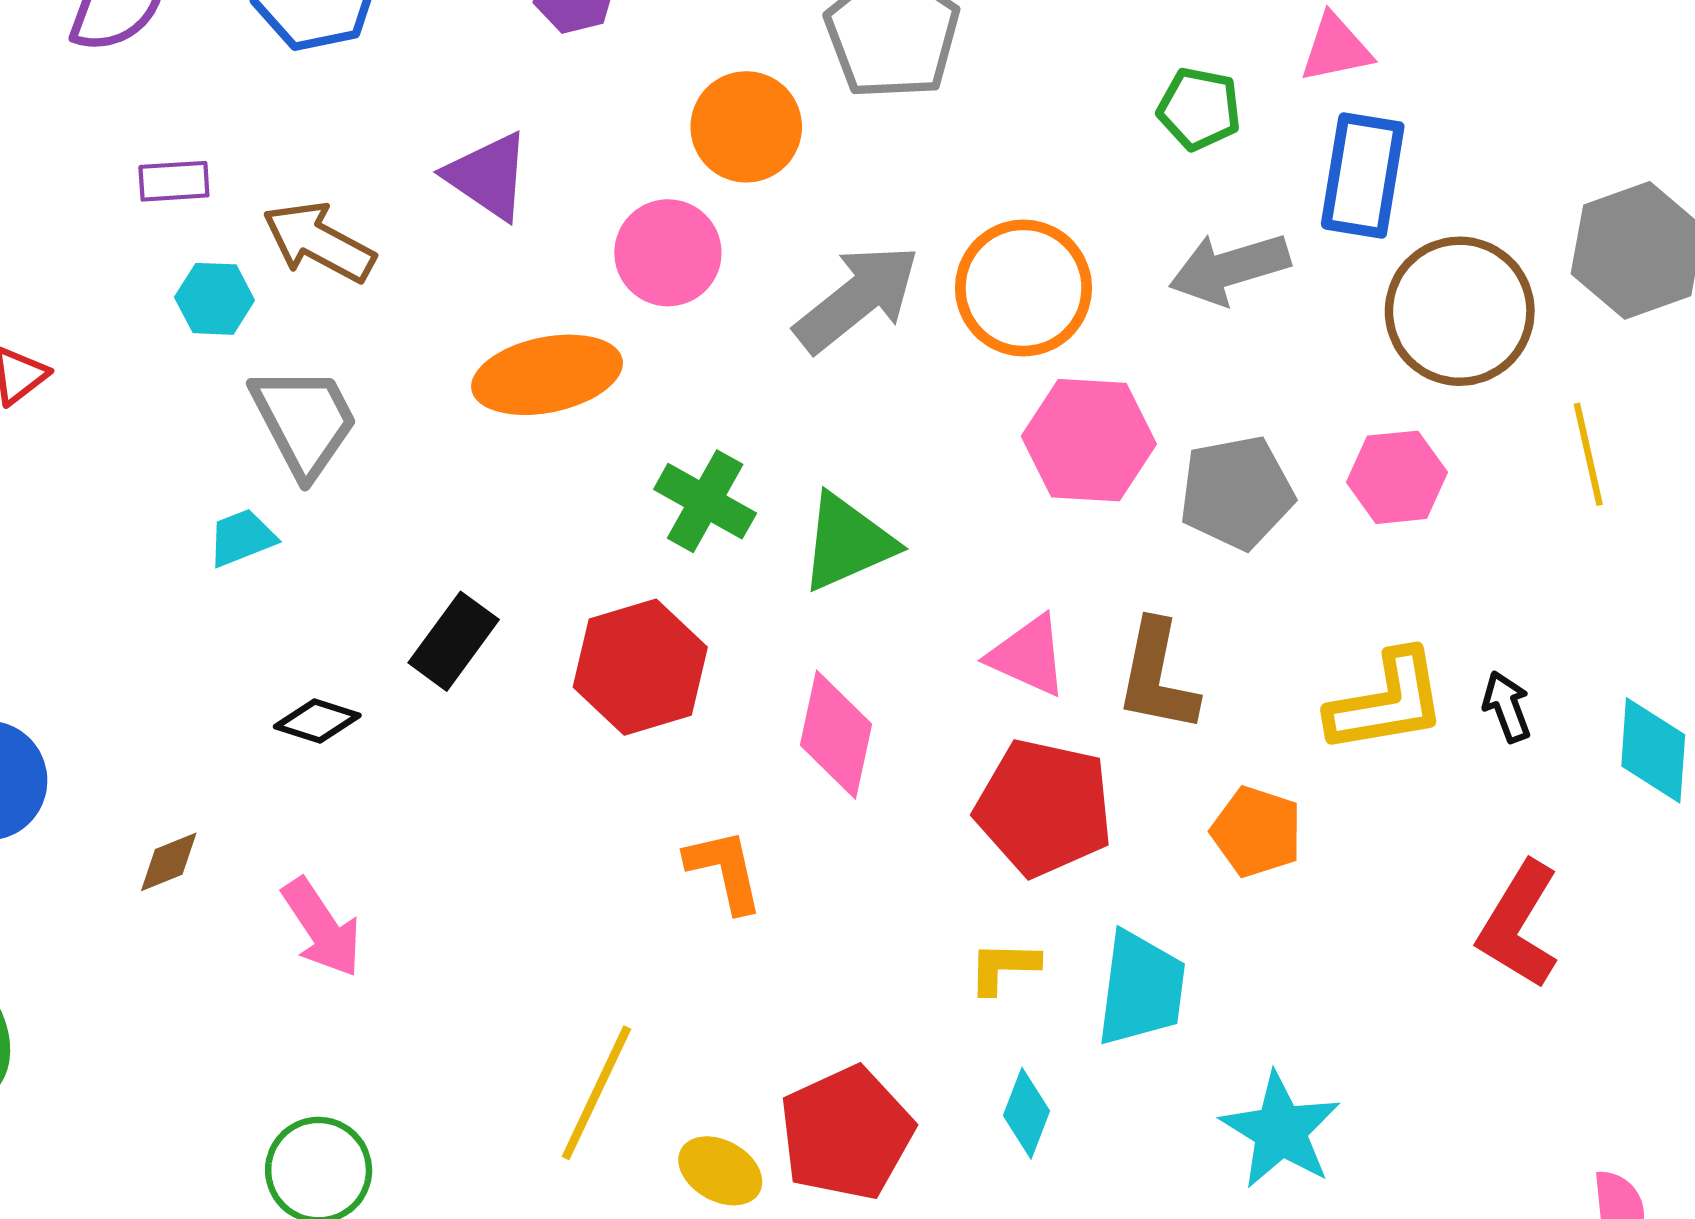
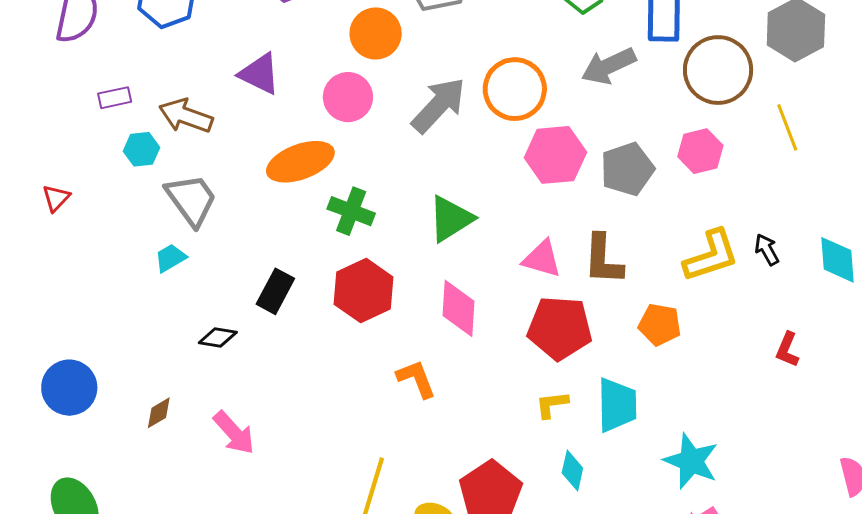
green cross: (705, 501) -> (351, 211), moved
red L-shape: (1519, 925) -> (787, 350), size x0.6

